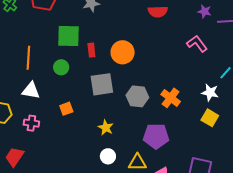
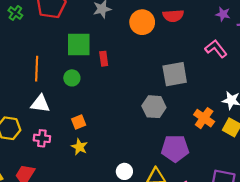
orange circle: (123, 52) -> (142, 22), moved
gray square: (102, 84) -> (175, 74), moved
orange cross: (171, 98) -> (204, 118), moved
yellow star: (106, 128) -> (79, 147), moved

